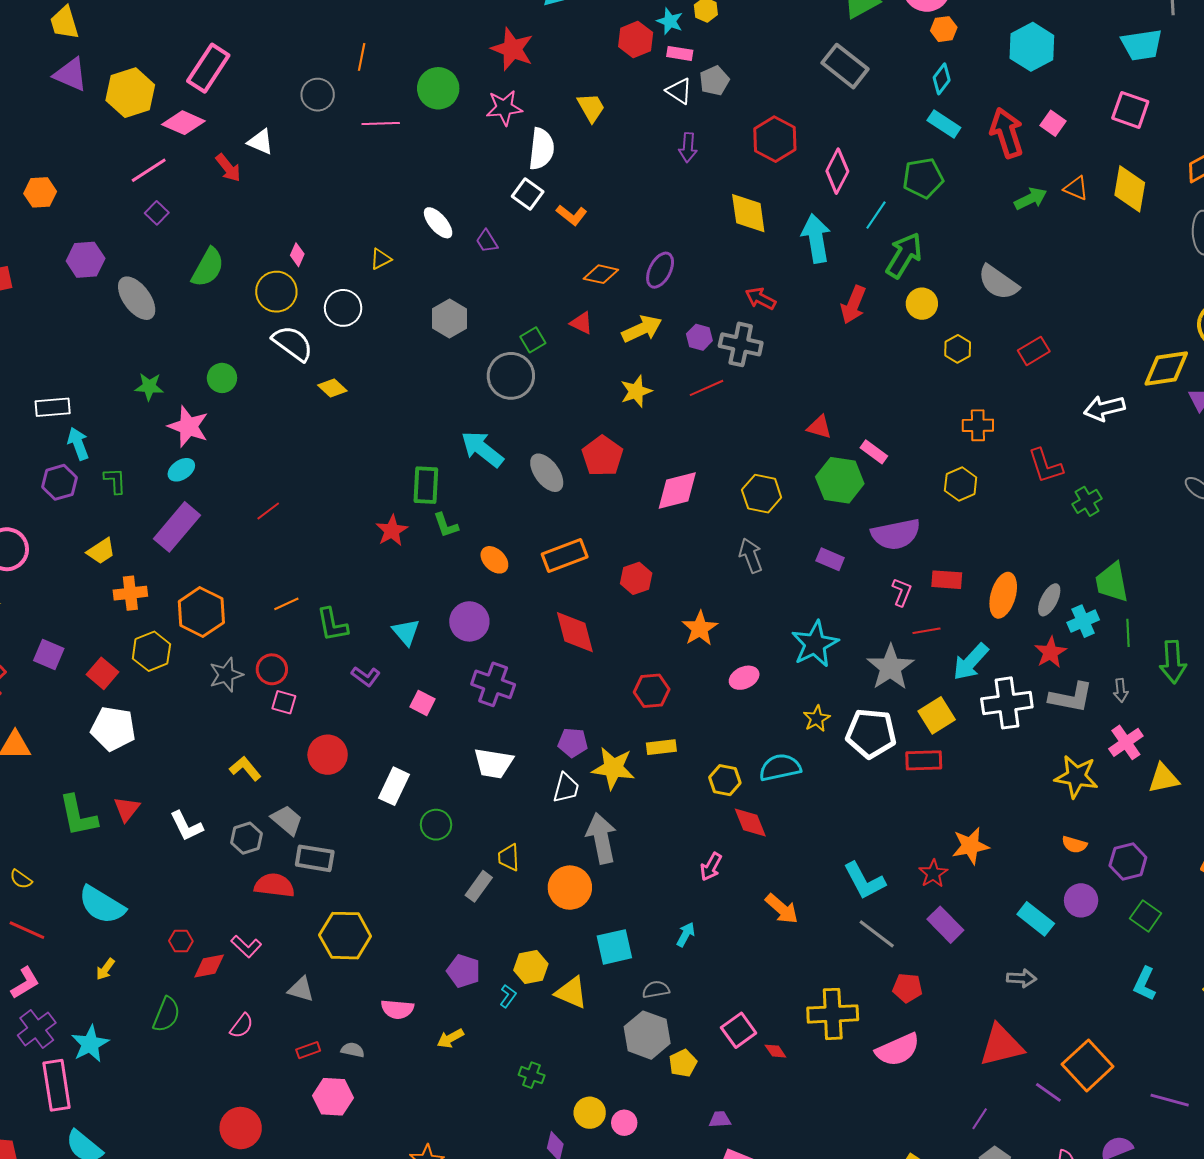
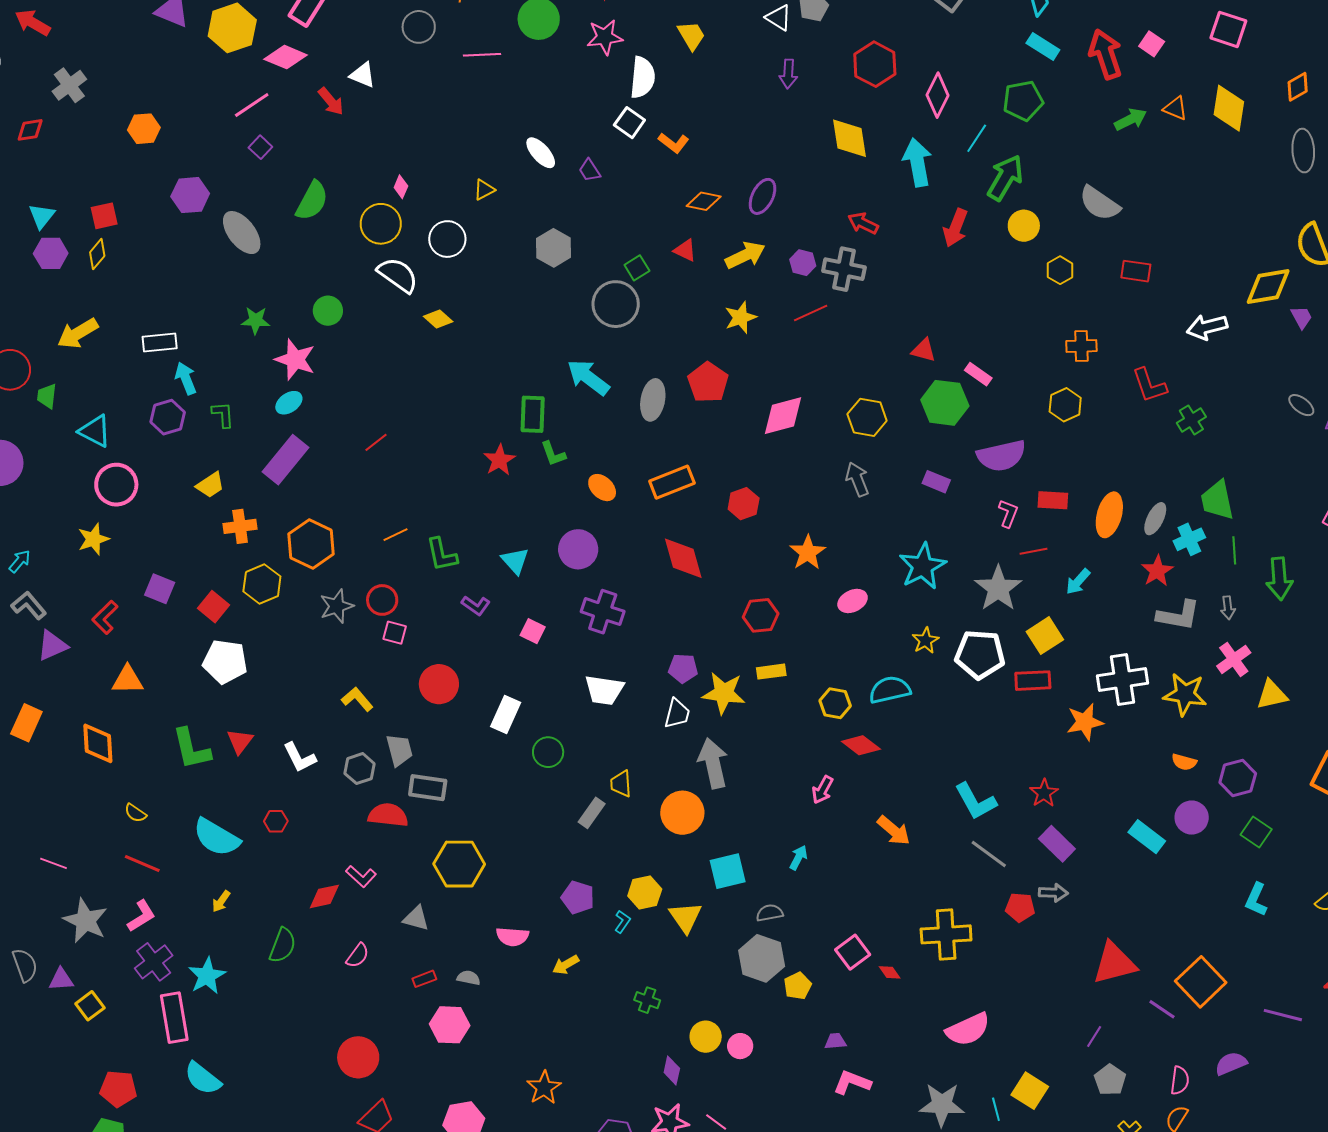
red rectangle: (1034, 351) -> (1136, 271), turned 40
gray ellipse: (547, 473) -> (653, 400), turned 48
cyan arrow: (971, 662) -> (1078, 582), size x0.7
white cross: (1007, 703) -> (1122, 680), moved
gray trapezoid: (287, 820) -> (399, 750), turned 36
red diamond: (750, 823) -> (861, 745), turned -30
orange star: (970, 846) -> (1085, 722), moved
red hexagon: (181, 941) -> (276, 821), moved
gray arrow: (1022, 978) -> (1053, 893), moved
yellow triangle: (571, 993) -> (685, 917), turned 33
pink semicircle: (898, 1050) -> (968, 1029), moved

